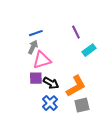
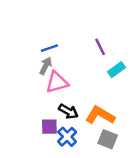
purple square: (36, 78) -> (49, 127), moved
orange L-shape: (76, 86) -> (100, 115), turned -120
gray square: (82, 105) -> (108, 139), turned 35

